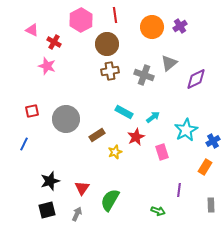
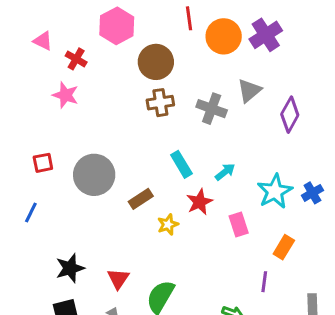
red line: (115, 15) -> (189, 18), moved
purple cross: (180, 26) -> (266, 35), size x1.5
purple diamond: (196, 79) -> (290, 115), turned -35
cyan rectangle: (124, 112) -> (181, 164), turned 30
blue cross: (213, 141) -> (312, 193), moved
orange rectangle: (205, 167) -> (284, 247), moved

